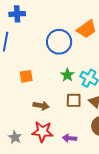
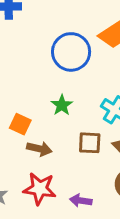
green star: (67, 75) -> (62, 105), moved
orange square: (26, 76) -> (20, 124), moved, turned 32

